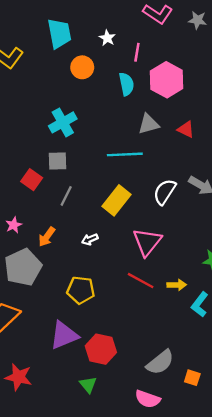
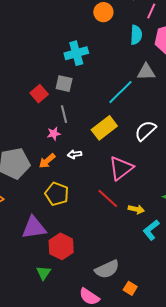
cyan line: (125, 154) -> (120, 92), turned -56
gray line: (66, 196) -> (64, 114), turned -54
pink star: (14, 225) -> (54, 134), moved
orange arrow: (47, 237) -> (47, 161), moved

